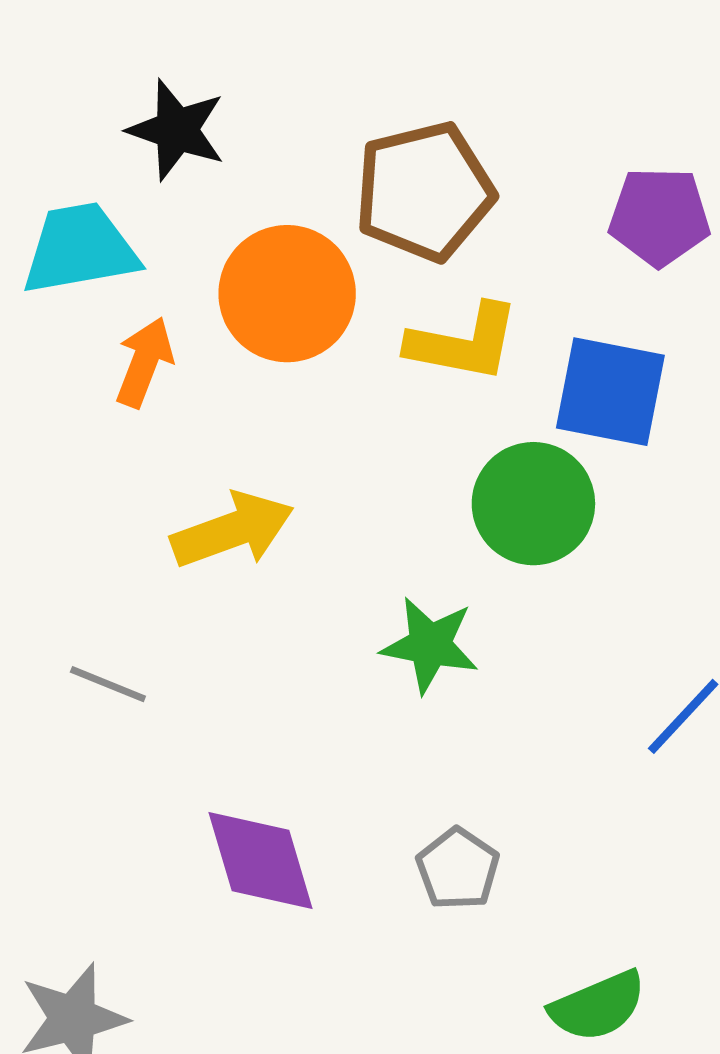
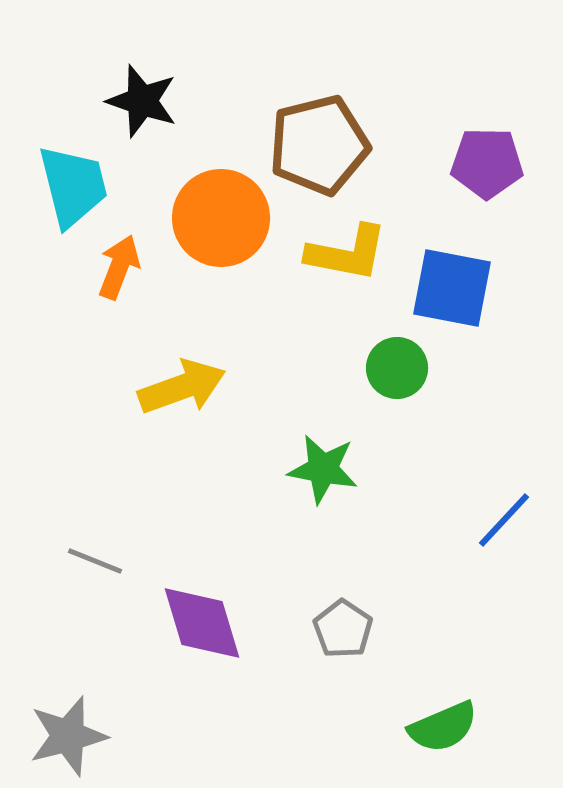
cyan trapezoid: (80, 249) -> (73, 186), turned 86
green circle: (533, 504) -> (397, 368), size x0.7
gray line: (108, 684) -> (95, 561), moved

